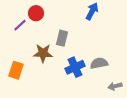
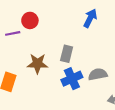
purple line: (20, 25) -> (13, 33), turned 32
gray rectangle: (62, 38) -> (67, 54), moved

